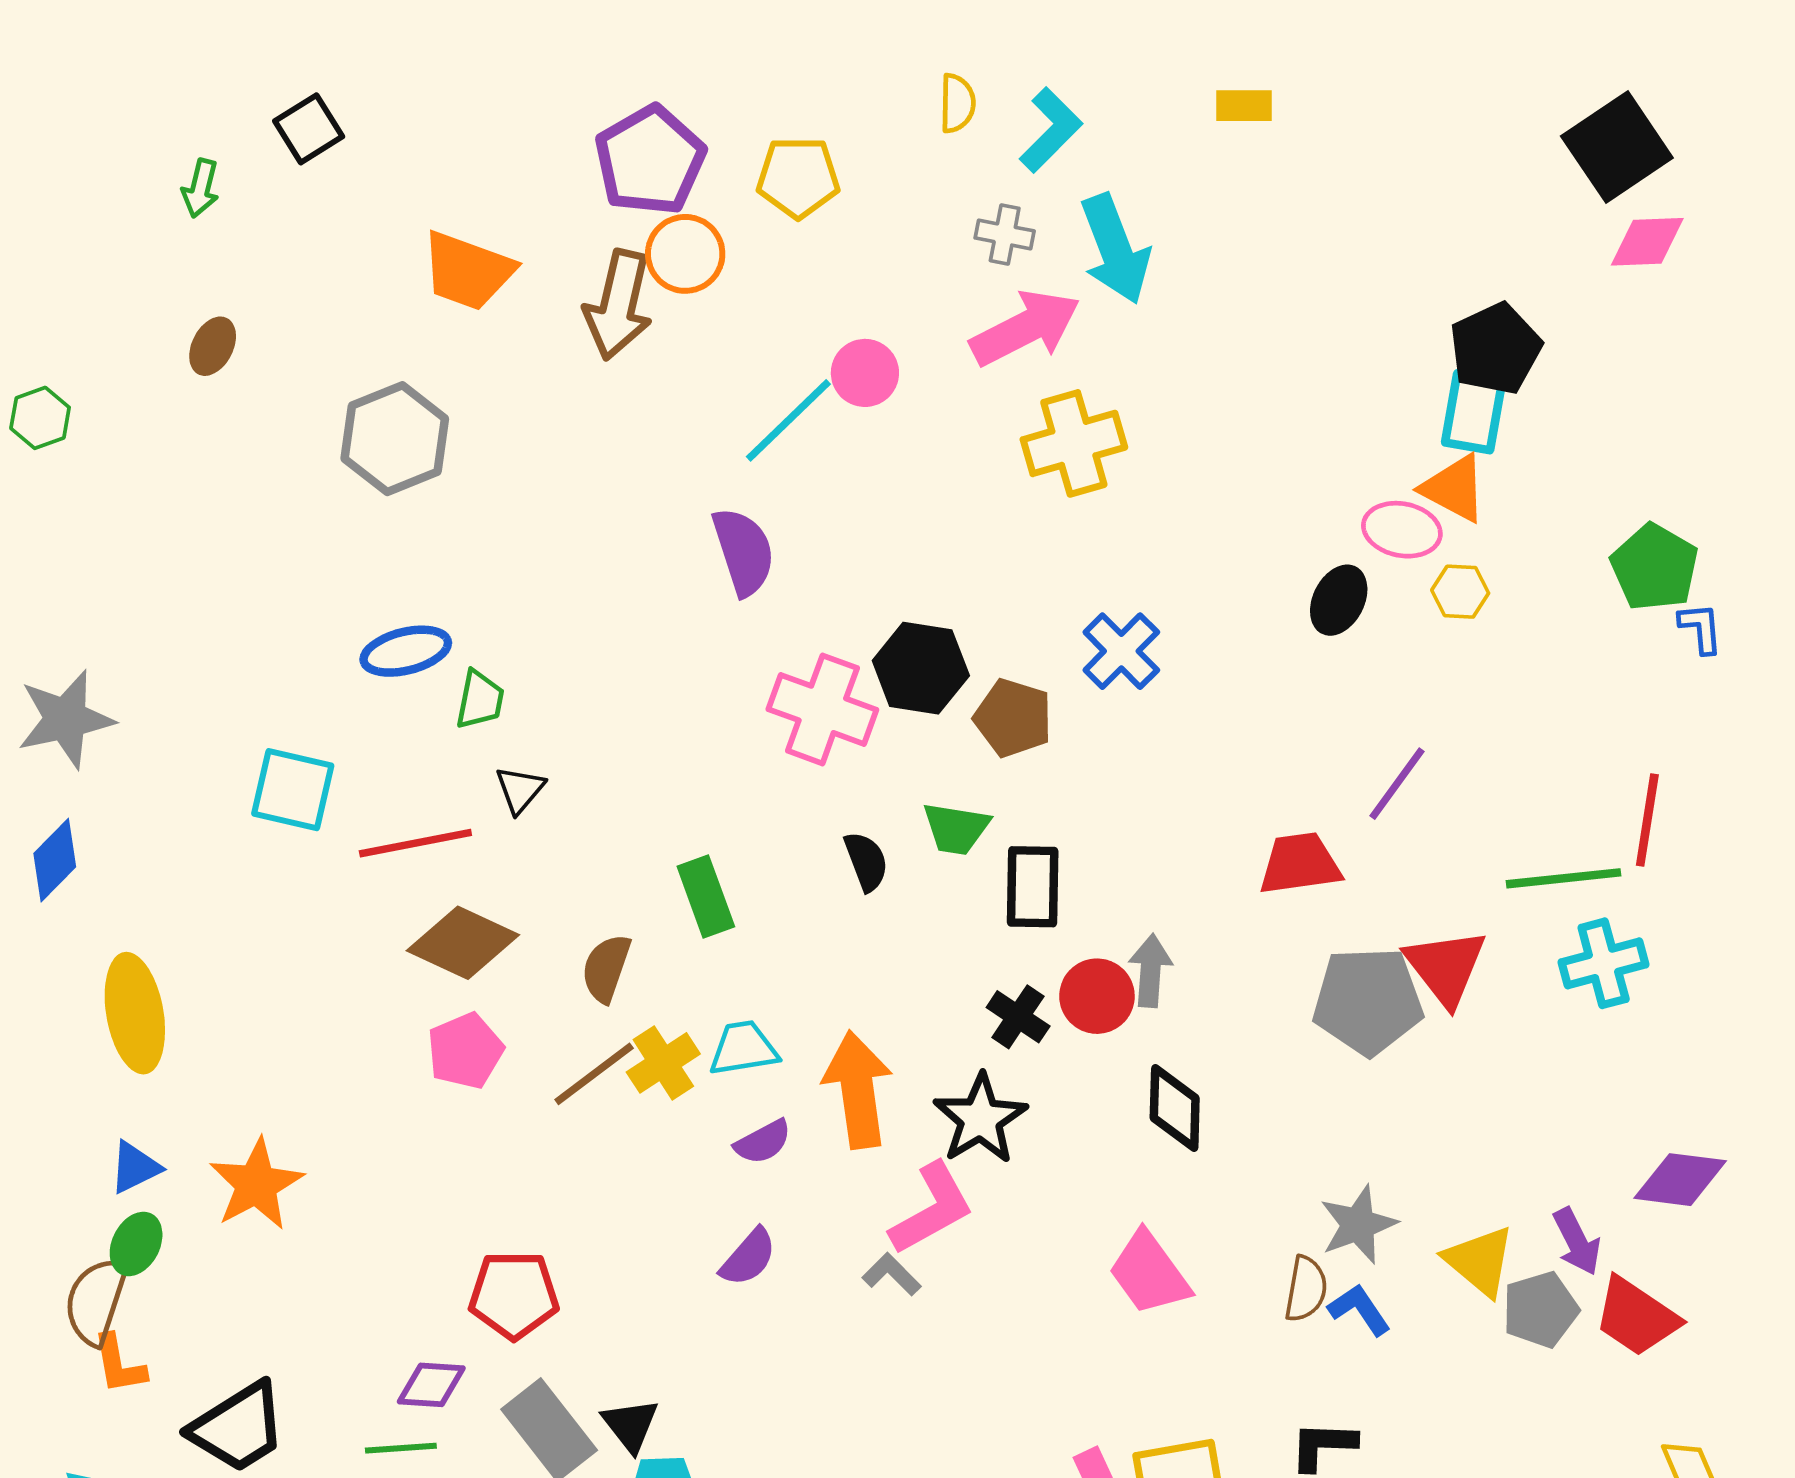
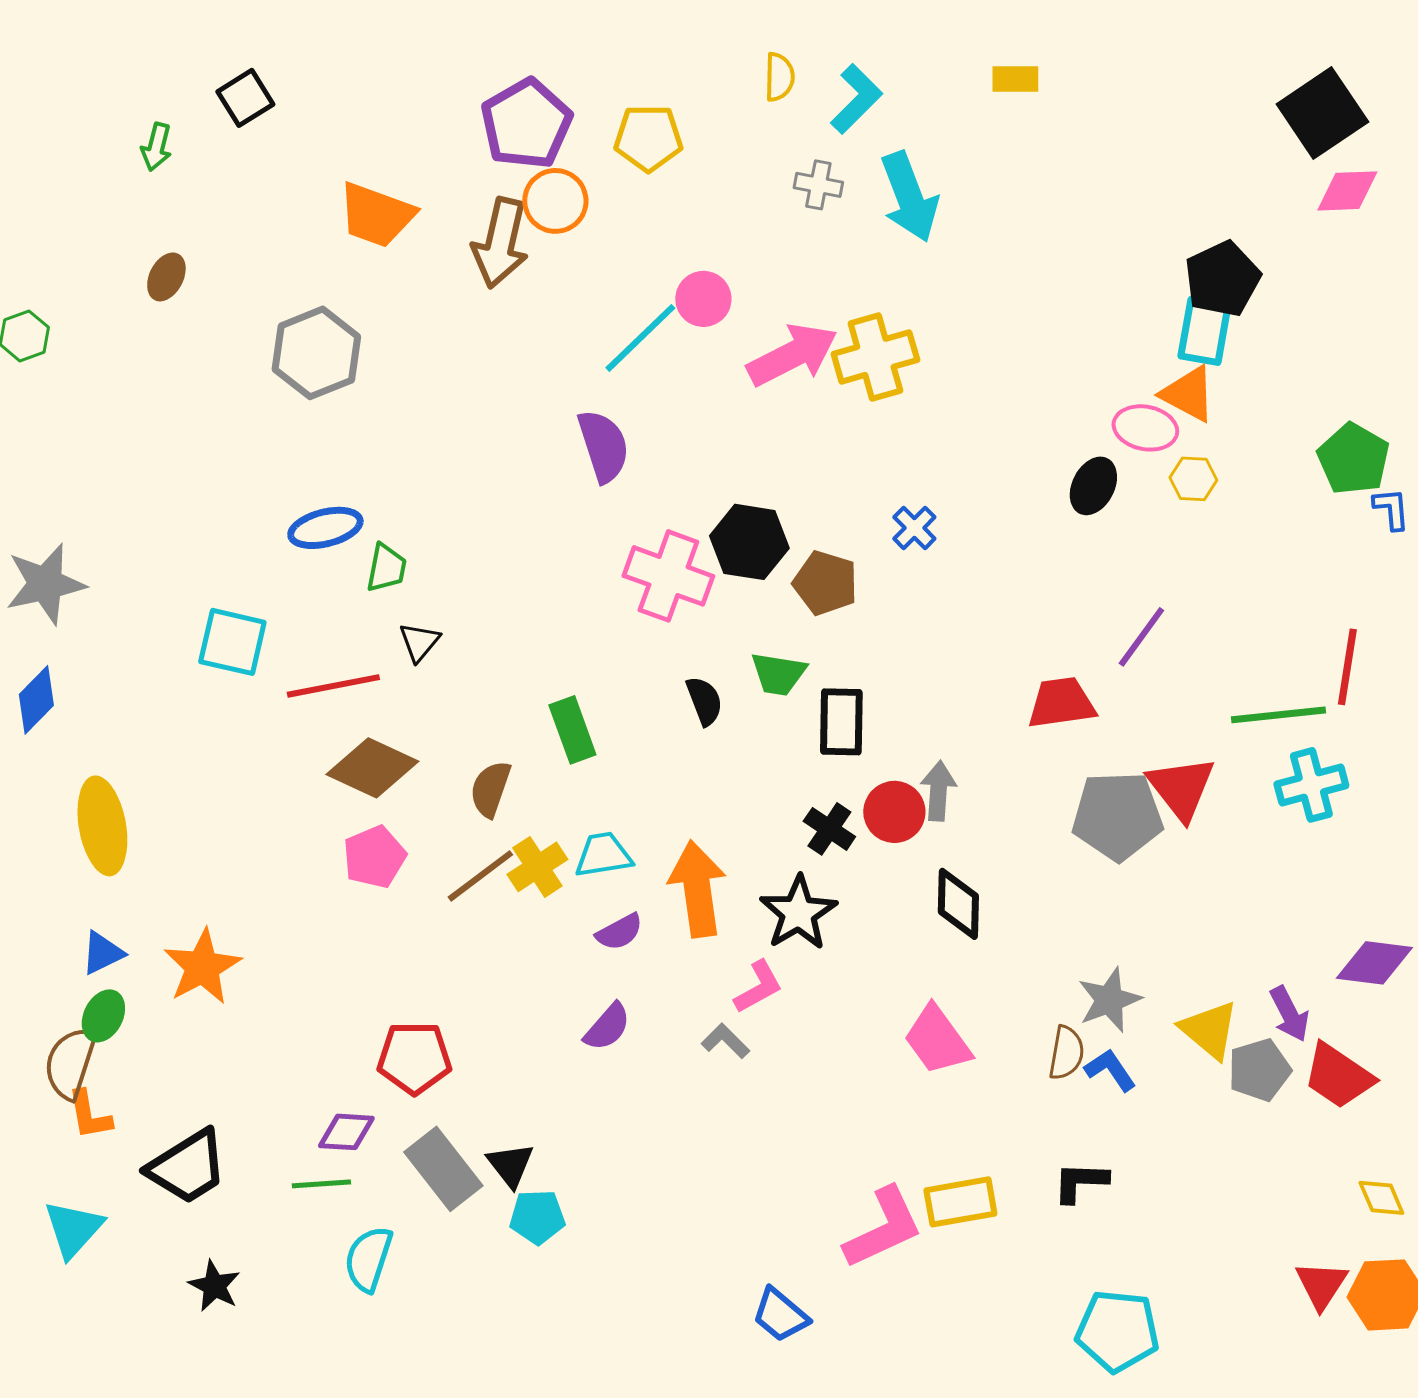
pink arrow: (1025, 328) -> (792, 355), moved
blue cross: (1121, 651) -> (914, 528), size x0.7
pink L-shape: (932, 1209) -> (758, 987), size x0.7

